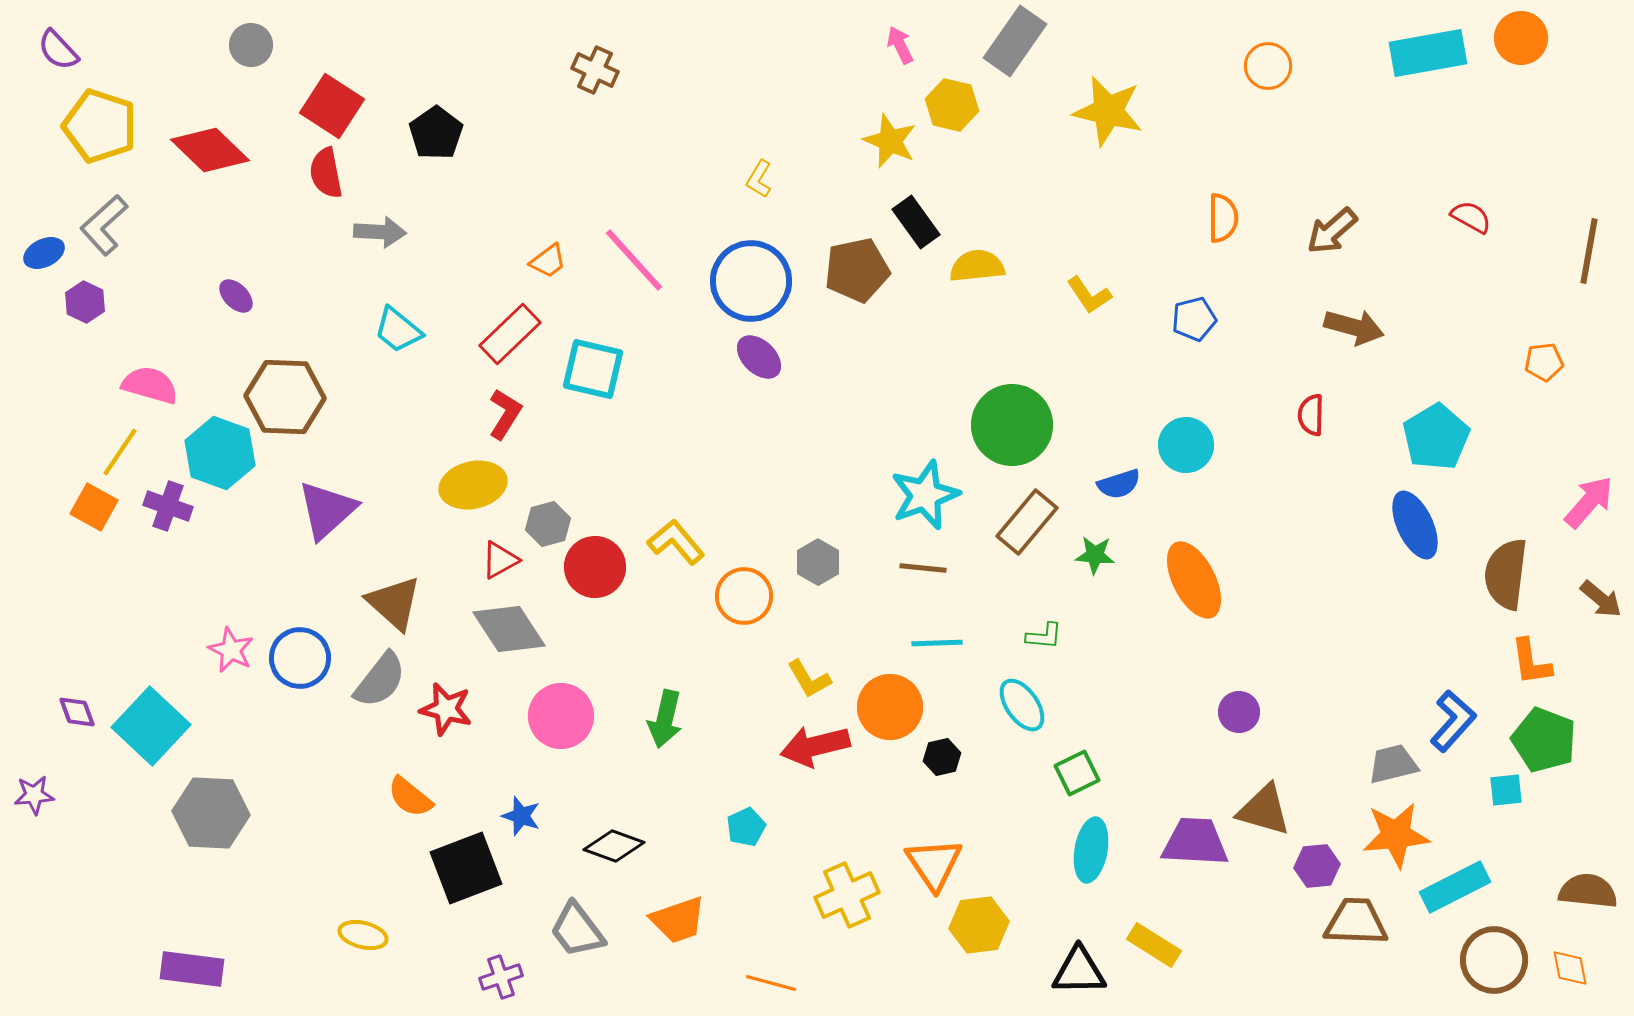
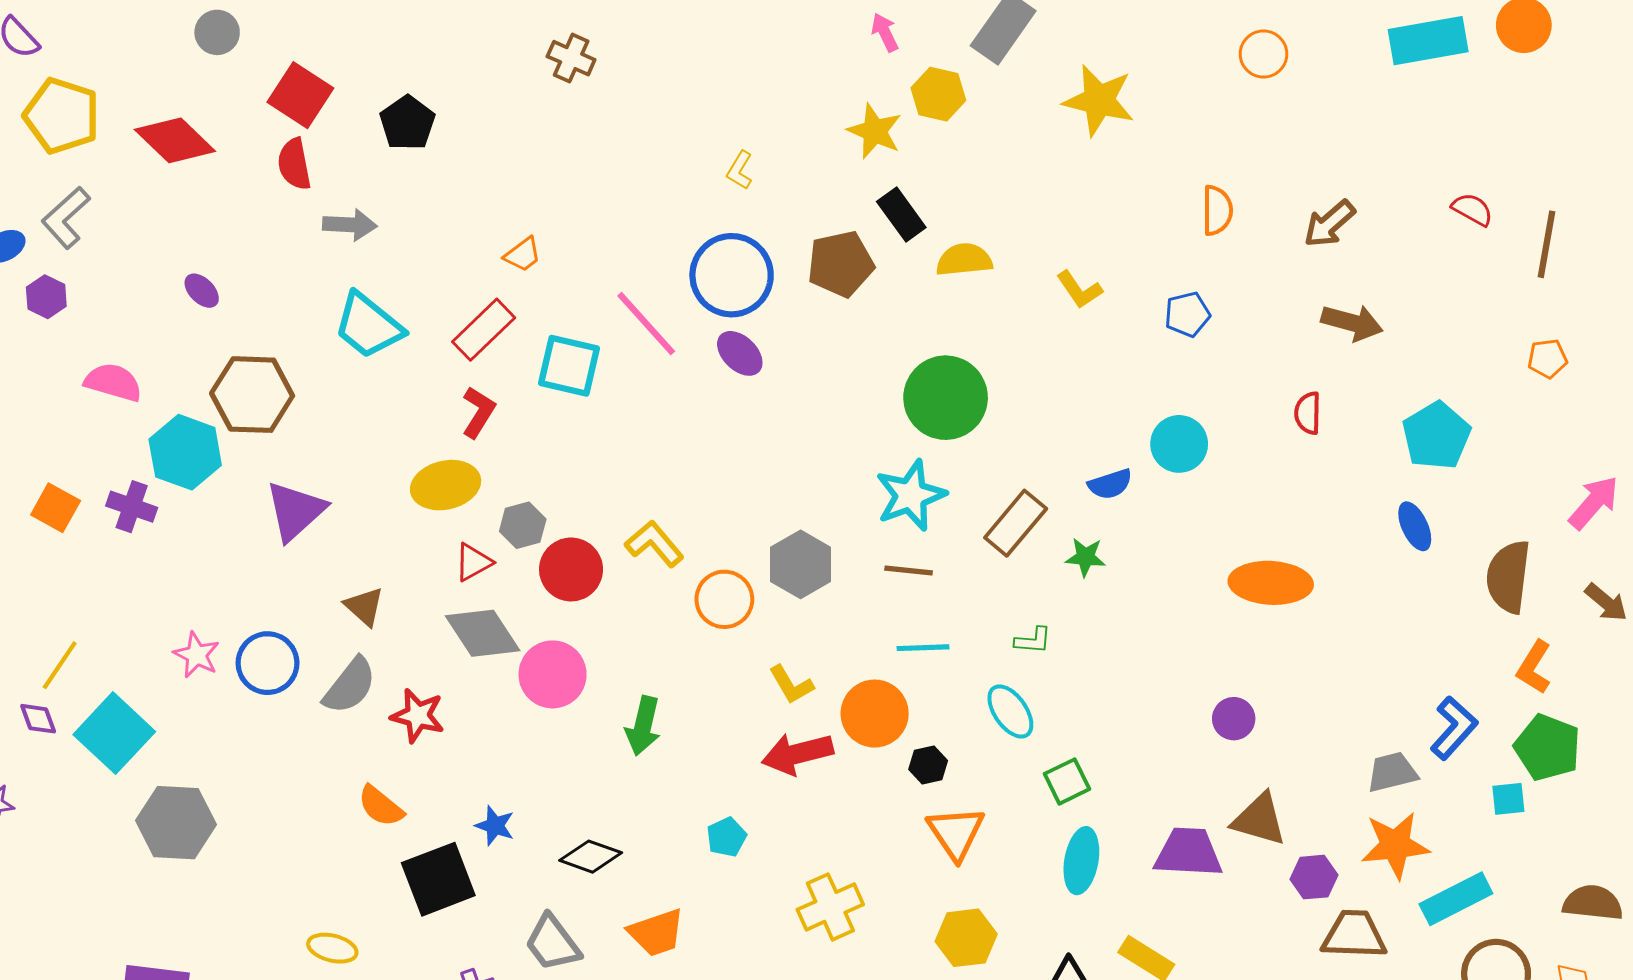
brown line: (1589, 251) -> (1546, 244), moved
pink line: (634, 260) -> (646, 324), moved
cyan trapezoid: (398, 330) -> (368, 326), size x1.4
green circle: (1012, 425) -> (946, 398), moved
yellow line: (120, 452) -> (60, 665), moved
blue ellipse: (1415, 525) -> (1415, 526), size x0.7
gray hexagon: (818, 562) -> (801, 564), size x1.4
orange ellipse: (1194, 580) -> (1271, 583), moved, turned -60
brown triangle: (394, 603) -> (364, 607), size x0.7
orange L-shape: (1531, 662) -> (1534, 667), turned 40
pink circle: (561, 716) -> (553, 674), moved
orange triangle: (934, 864) -> (956, 833), moved

